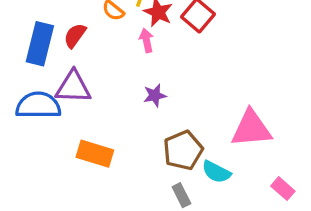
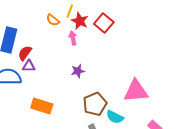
red semicircle: (75, 35) -> (25, 53), moved
purple triangle: (73, 87) -> (29, 66), size x0.6

